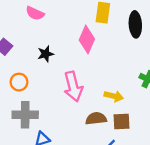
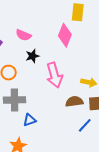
pink semicircle: (35, 13) -> (23, 35), moved
black star: (46, 54) -> (32, 56), moved

